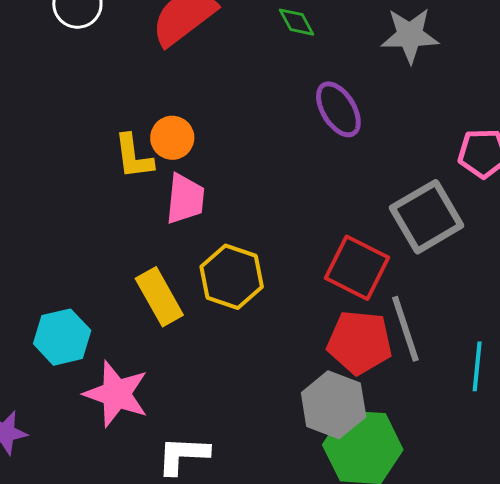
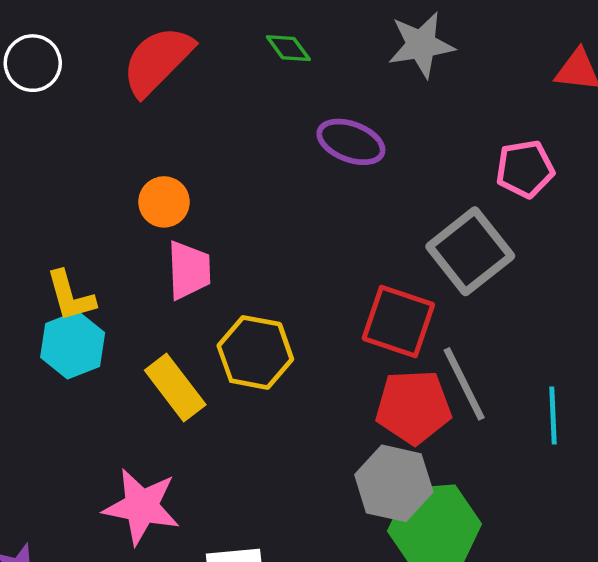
purple ellipse: (338, 109) -> (351, 142), turned -30
yellow L-shape: (134, 156) -> (71, 296), moved
cyan hexagon: (62, 337) -> (73, 345), moved

